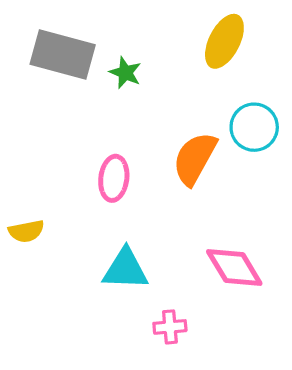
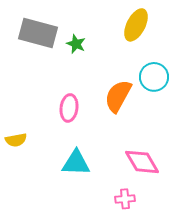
pink cross: (170, 327) -> (125, 199), moved

